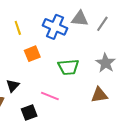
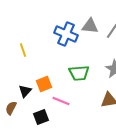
yellow line: (18, 28) -> (23, 50), moved
orange square: (32, 54) -> (44, 84), moved

